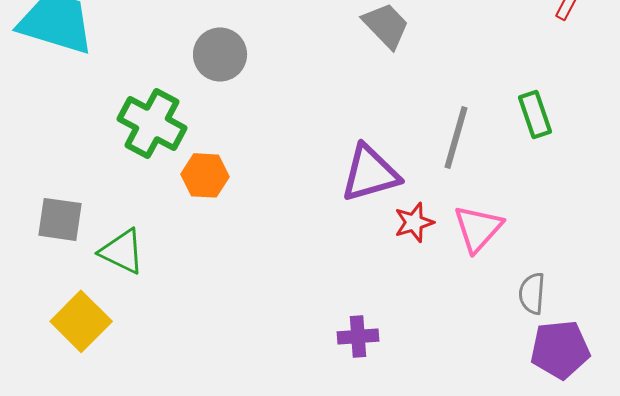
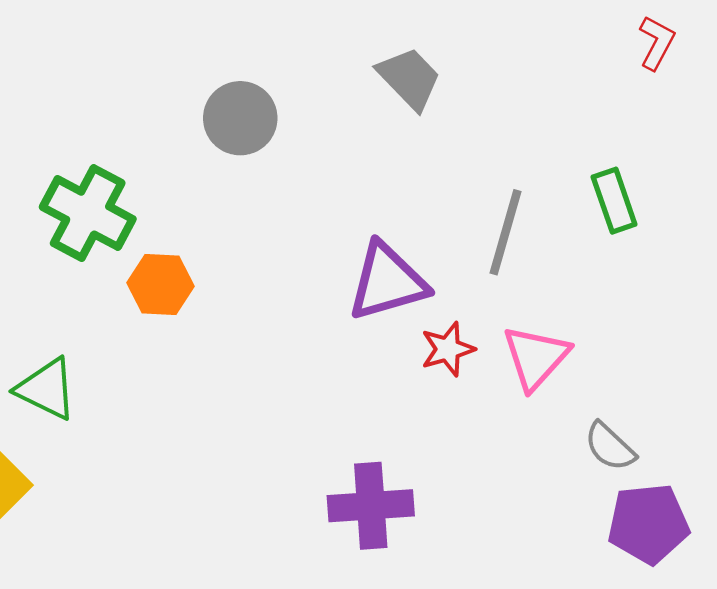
gray circle: (220, 54) -> (240, 118), moved
gray semicircle: (532, 293) -> (610, 447), turned -51
purple cross: (358, 336) -> (371, 506), size x1.5

